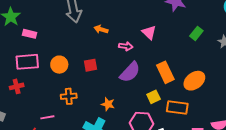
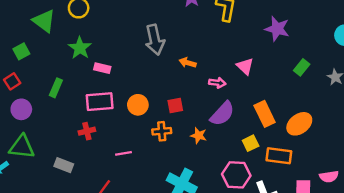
orange cross: (69, 96) -> (162, 131), moved
orange star: (108, 104) -> (199, 136), moved
pink line: (47, 117) -> (123, 153), moved

